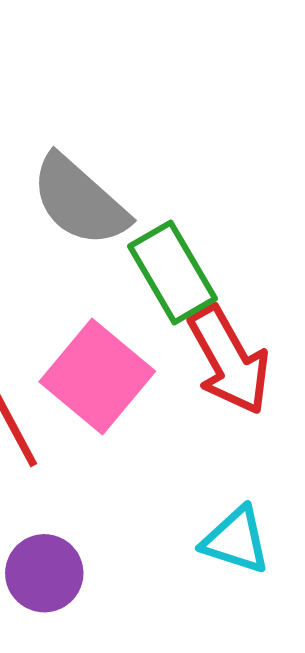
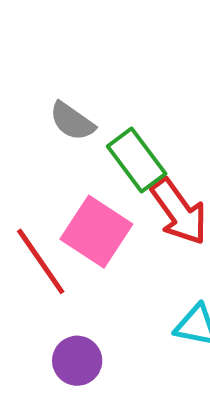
gray semicircle: (79, 201) -> (72, 121), size x0.7

